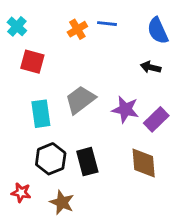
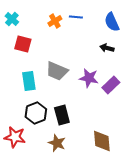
gray trapezoid: (80, 100) -> (57, 71), turned -120
brown diamond: (144, 163) -> (102, 141), moved
red star: (21, 193) -> (15, 137), size x1.5
brown star: (62, 202) -> (57, 143), moved

